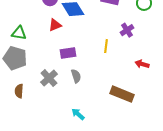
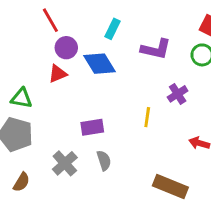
red triangle: (55, 25) -> (58, 74), moved
brown semicircle: (19, 91) -> (21, 182), turned -152

